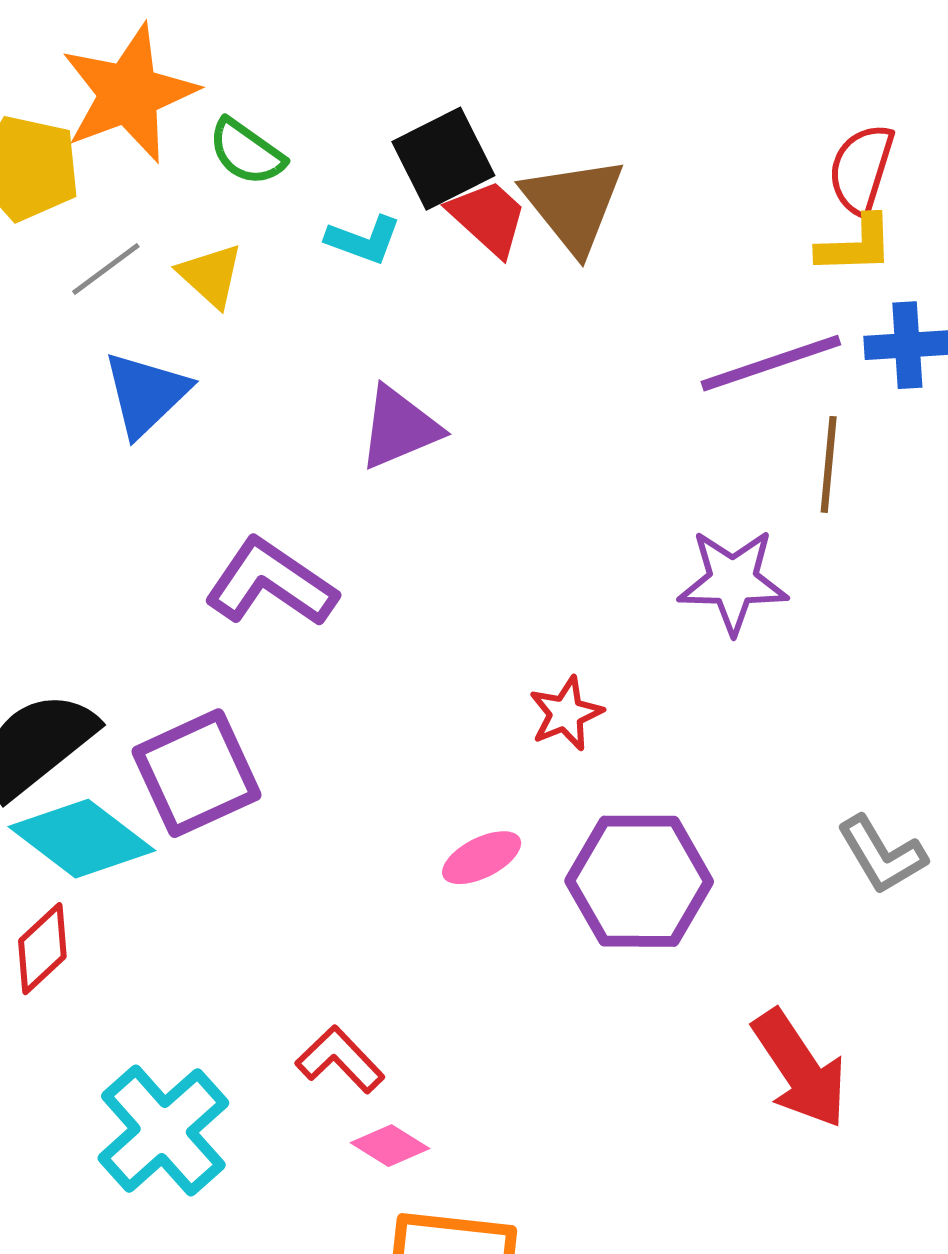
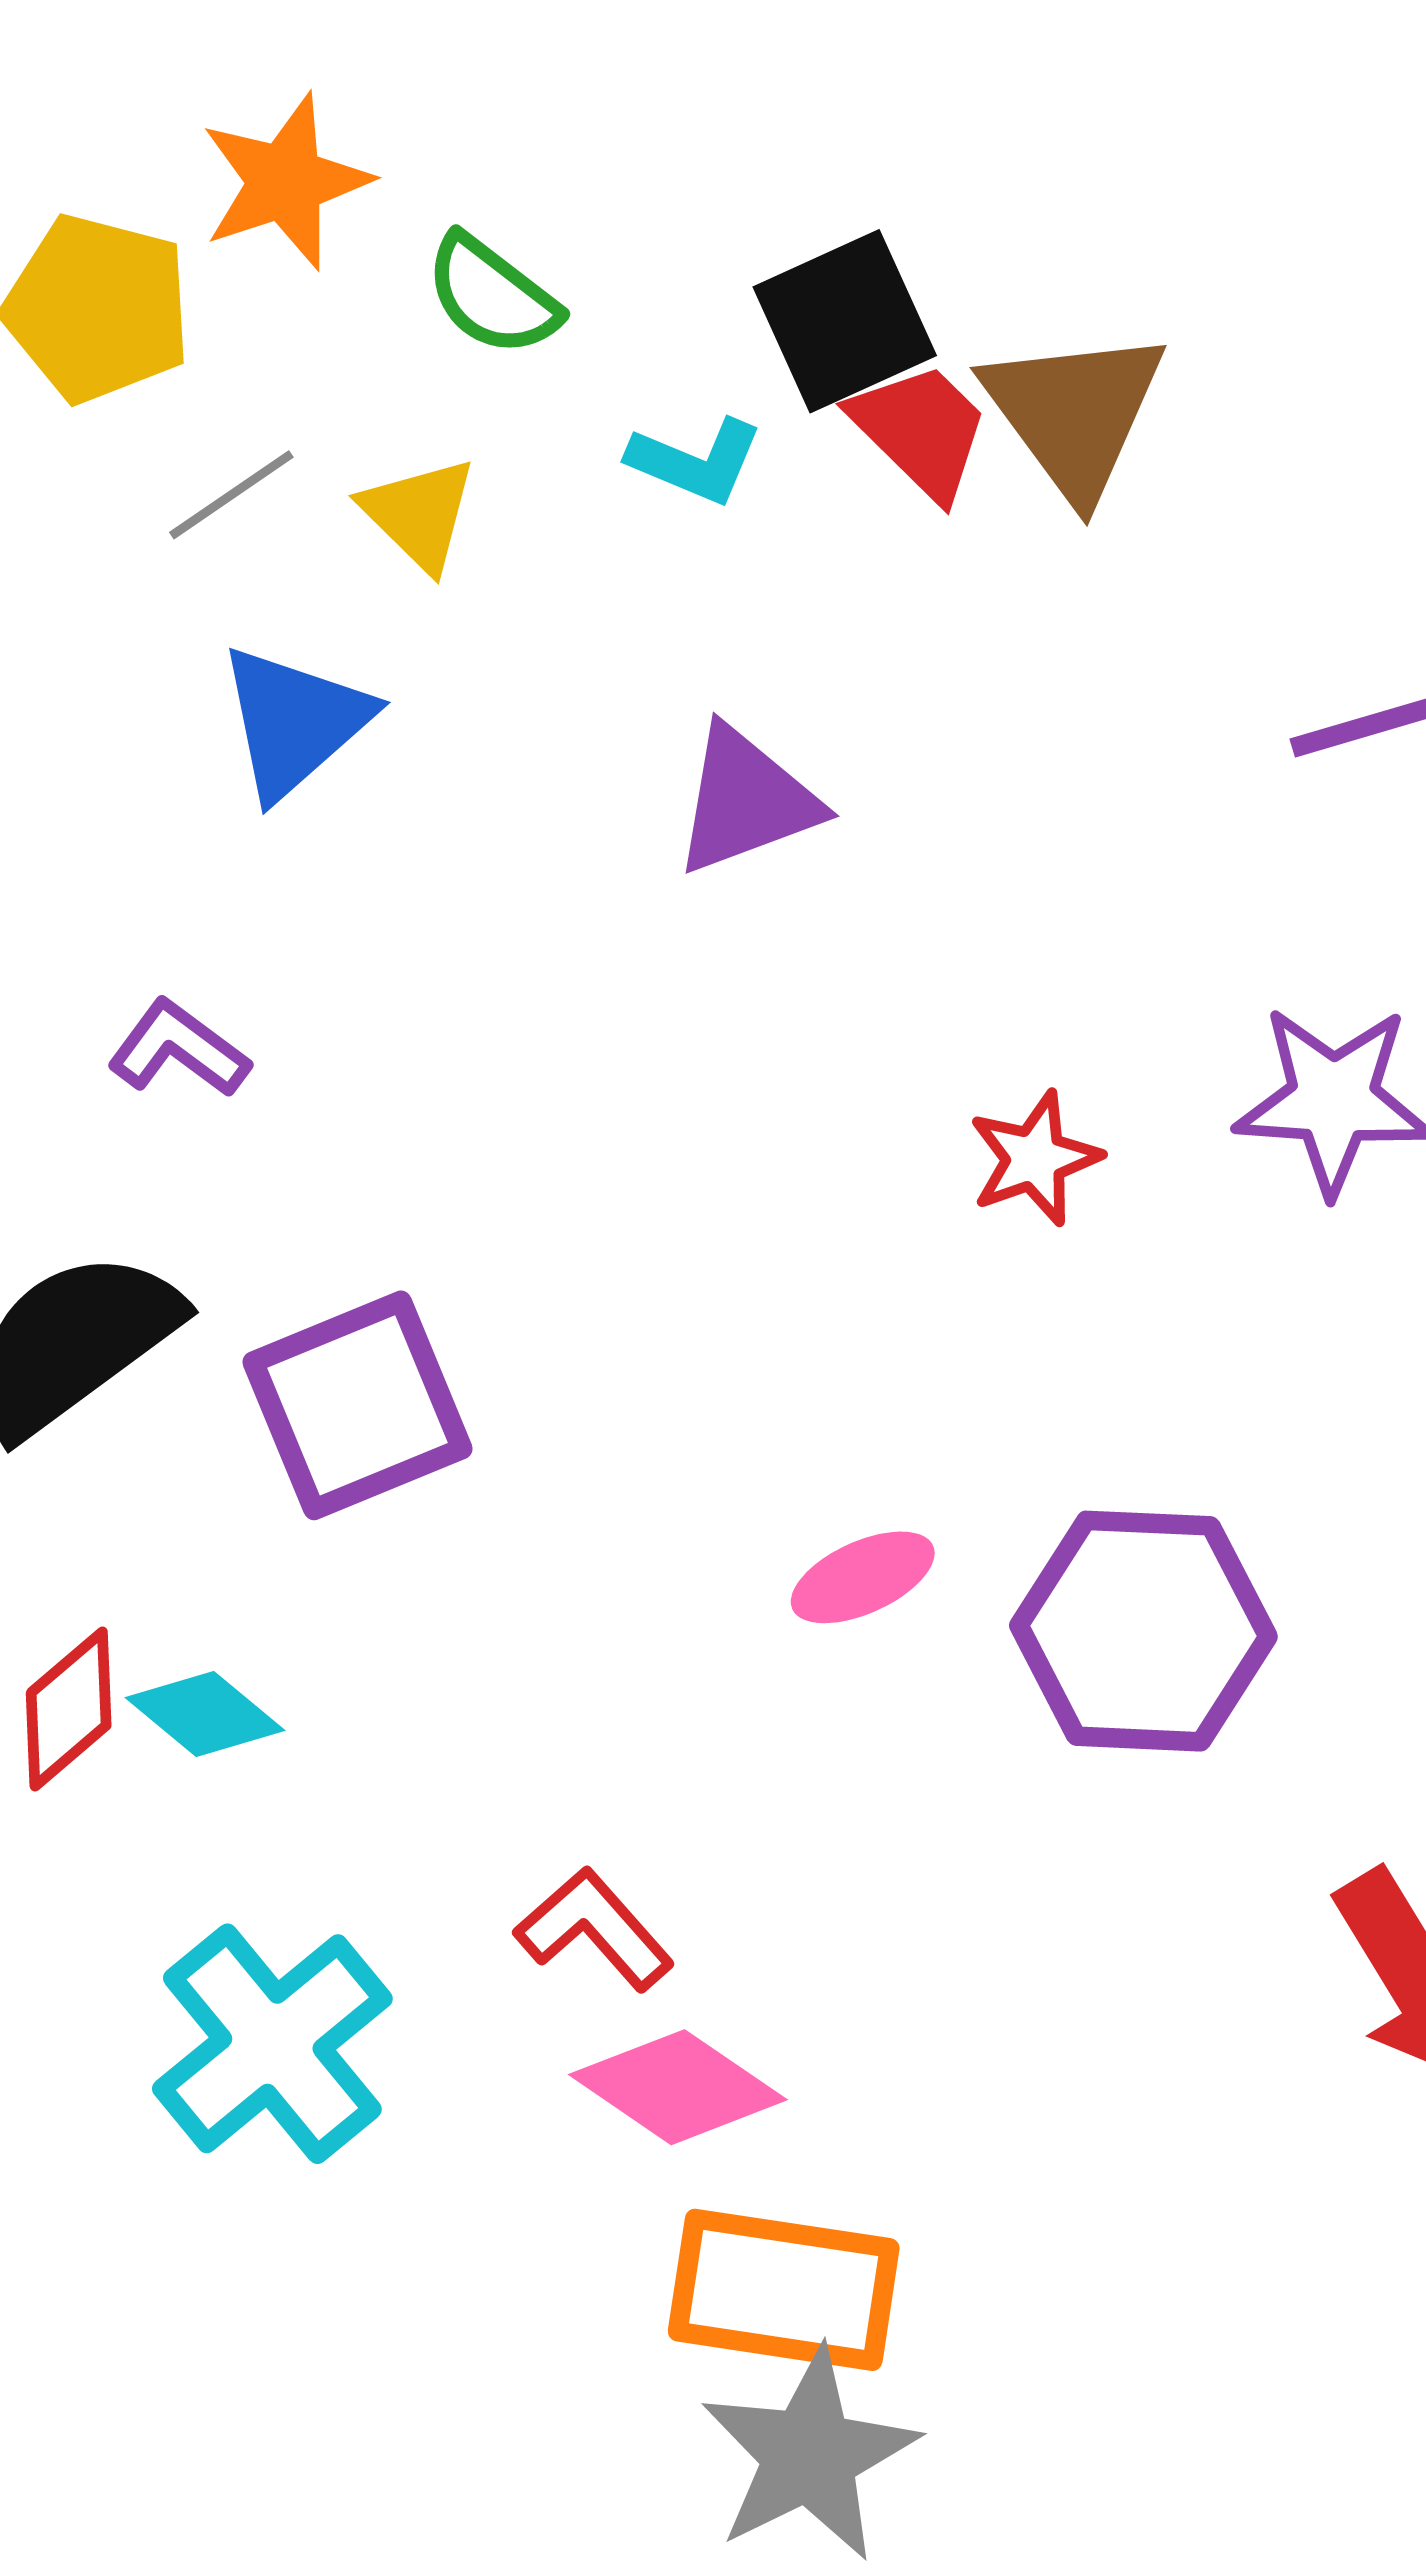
orange star: (129, 93) -> (285, 182), size x0.7
purple L-shape: (271, 583) -> (179, 1049), moved, size x0.6
red star: (566, 714) -> (1035, 1158), moved
cyan diamond: (82, 839) -> (205, 1714), moved, size x0.6
pink diamond: (390, 1146) -> (678, 2087), size x1.5

